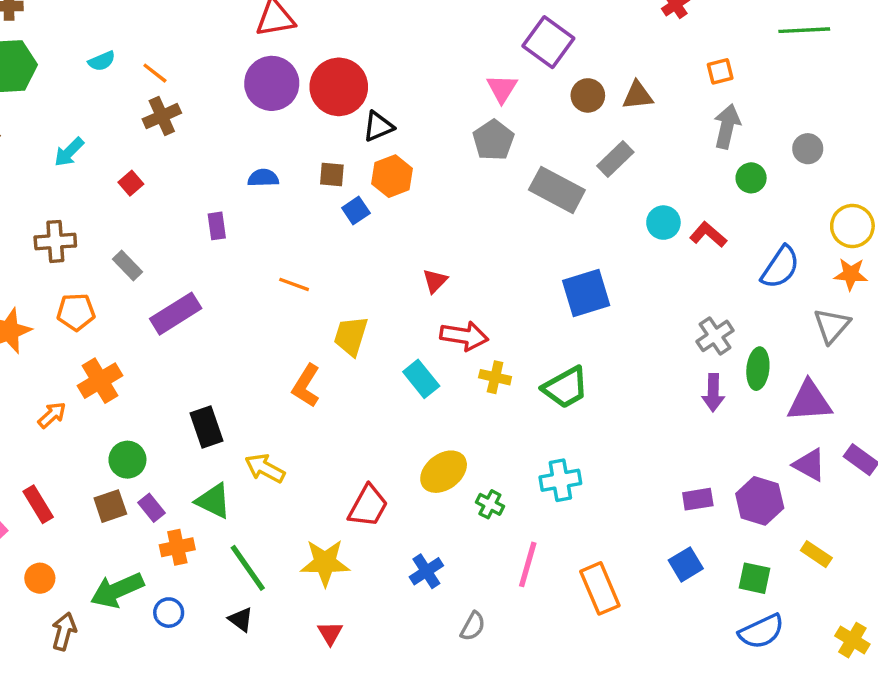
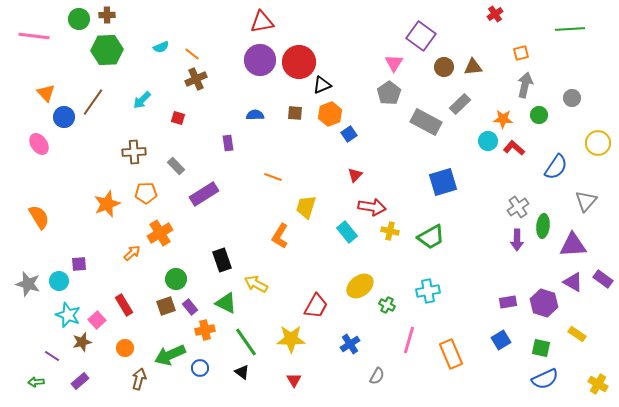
red square: (131, 183) -> (178, 118), turned -32
blue square: (356, 211) -> (349, 134), moved
orange star: (851, 274) -> (503, 119), moved

